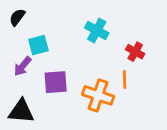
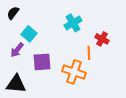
cyan cross: (97, 30) -> (73, 23), turned 30
cyan square: (38, 45) -> (29, 34), turned -35
orange line: (125, 80) -> (89, 53), moved

